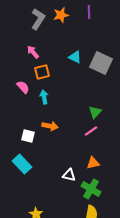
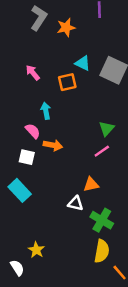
orange star: (61, 15) -> (66, 27), moved
pink arrow: (33, 52) -> (33, 73), moved
orange square: (42, 72) -> (67, 82), moved
pink semicircle: (23, 87) -> (33, 131), moved
orange triangle: (93, 163) -> (91, 184), moved

